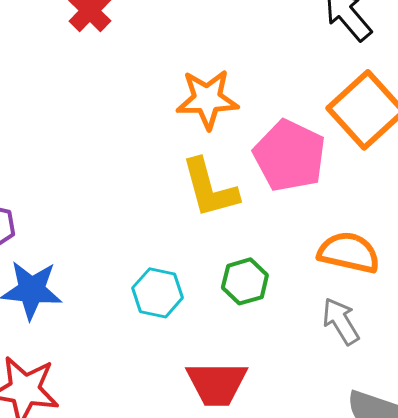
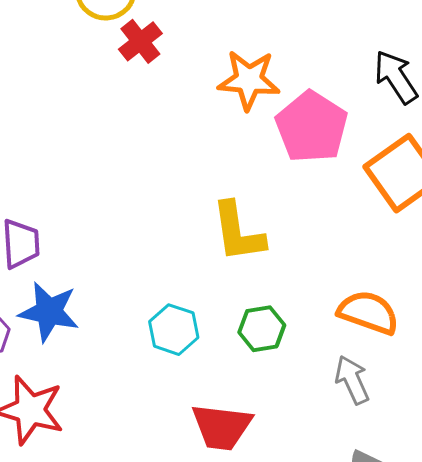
orange star: (207, 99) -> (249, 80), moved
pink pentagon: (290, 156) -> (312, 127), moved

